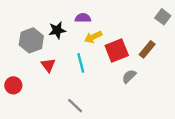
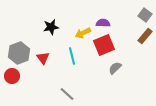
purple semicircle: (83, 18) -> (103, 23), moved
gray hexagon: (31, 40) -> (19, 53), moved
brown rectangle: (147, 49) -> (145, 36), moved

